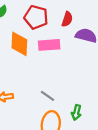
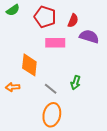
orange diamond: (19, 44) -> (29, 65), moved
green arrow: (76, 112) -> (76, 83), moved

